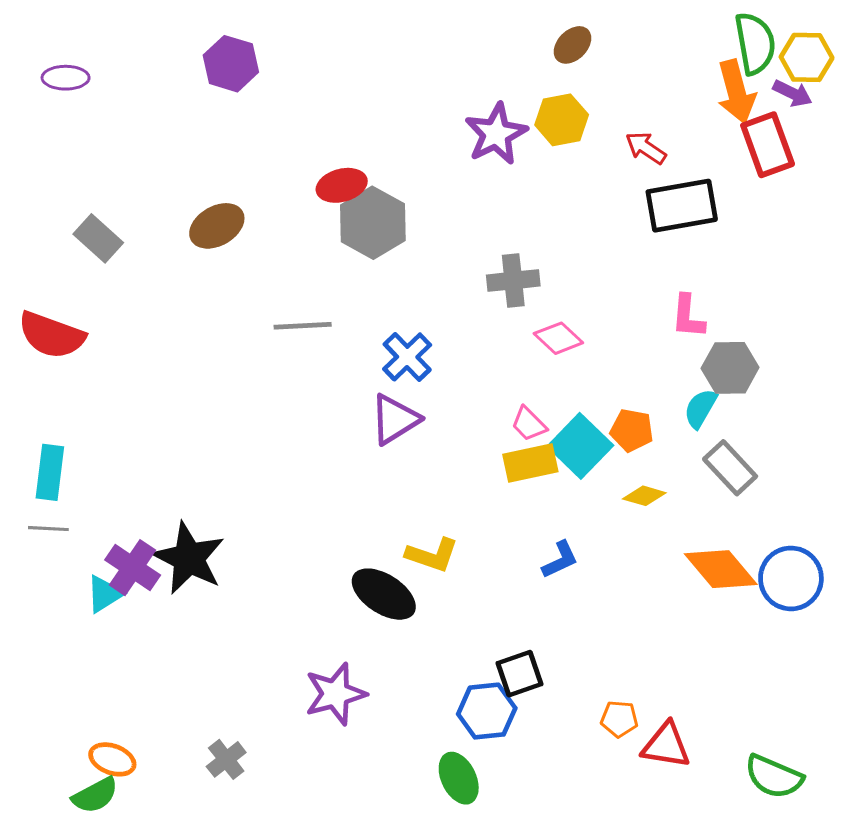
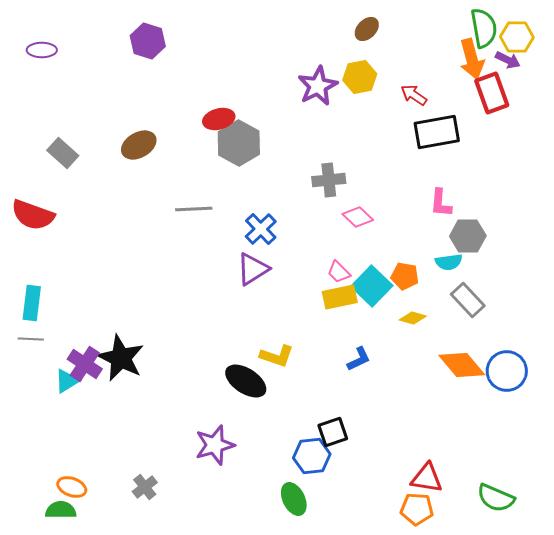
cyan semicircle: (700, 408) -> (449, 262), turned -128
orange pentagon: (619, 719) -> (417, 509), moved, size x1.4
green semicircle: (95, 795) -> (61, 510), turned -152

